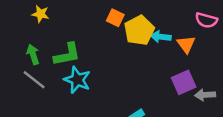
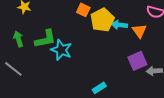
gray line: (34, 80) -> (13, 69), moved
cyan star: (77, 80) -> (61, 50), moved

